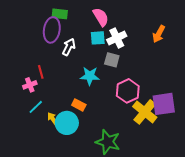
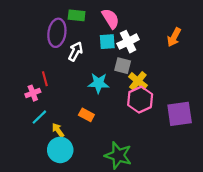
green rectangle: (60, 14) -> (77, 15), moved
yellow cross: (145, 112) -> (138, 81), moved, size x0.7
cyan circle: (67, 123) -> (60, 150), moved

